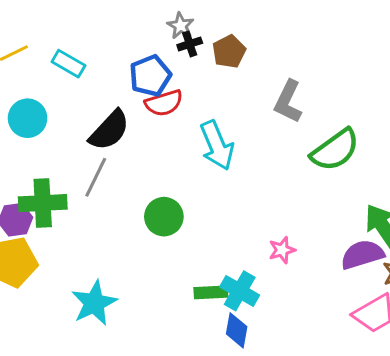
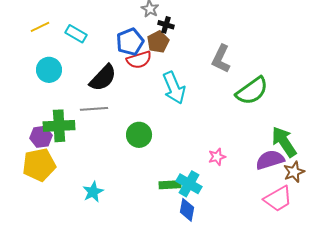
black cross: (190, 44) -> (166, 25), moved, turned 35
brown pentagon: (229, 52) -> (158, 42), moved
gray line: (96, 177) -> (94, 109), turned 60
cyan star: (94, 303) -> (93, 192), size x0.7

